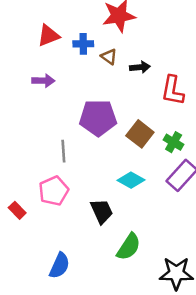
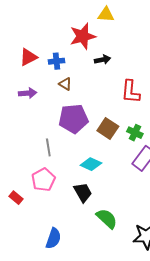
brown triangle: (109, 57) -> (65, 84), moved
black arrow: (140, 67) -> (102, 60), moved
cyan diamond: (131, 180) -> (91, 164), moved
green semicircle: (129, 247) -> (107, 219), turned -75

